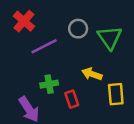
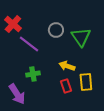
purple line: (44, 46) -> (29, 44), turned 65
red rectangle: (72, 99) -> (66, 86), moved

